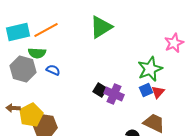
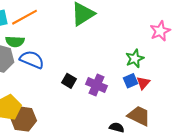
green star: (150, 69) -> (135, 59), size x0.7
blue semicircle: (53, 70) -> (32, 60), size x1.6
black square: (100, 90) -> (69, 81), moved

